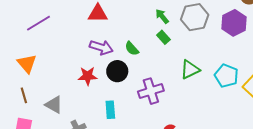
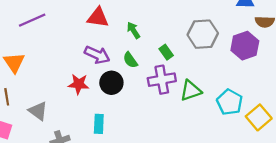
green arrow: (162, 16) -> (133, 30), moved
purple cross: (151, 91) -> (162, 80), moved

